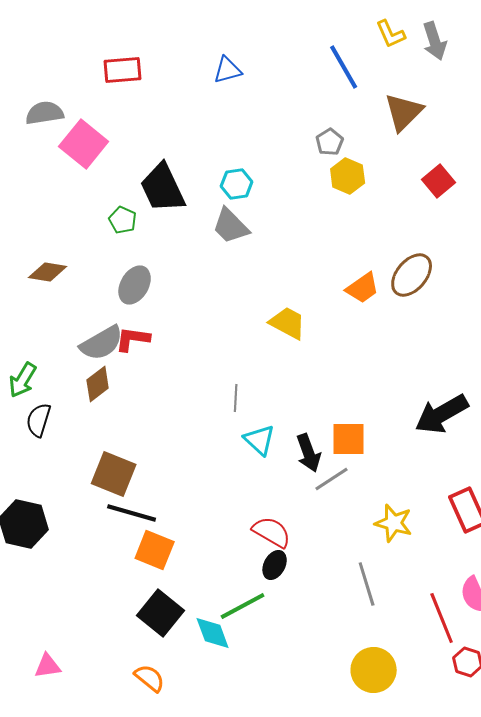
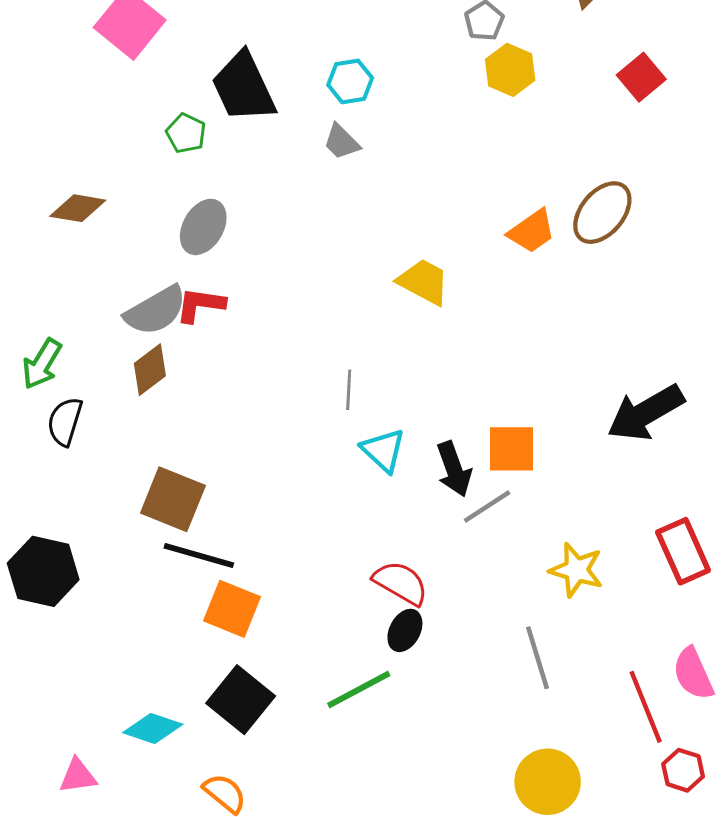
gray trapezoid: (231, 226) -> (342, 142), size x0.7
cyan diamond: (213, 633) -> (153, 728), moved, turned -51

